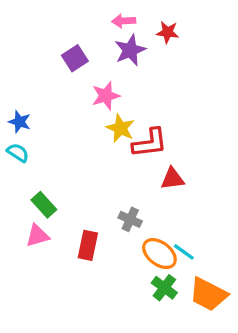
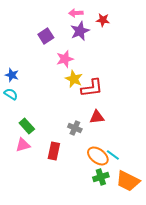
red triangle: (172, 179) -> (97, 117), moved
gray cross: (130, 219) -> (75, 128), moved
green cross: (164, 288) -> (101, 177), turned 35

